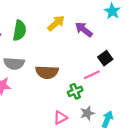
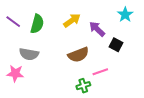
black square: (105, 58) -> (116, 45), moved, turned -32
brown semicircle: (47, 72) -> (78, 55), moved, turned -30

